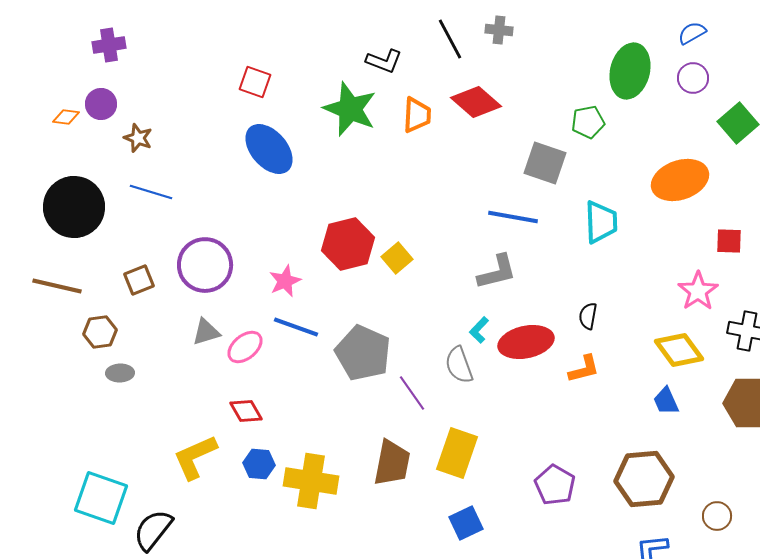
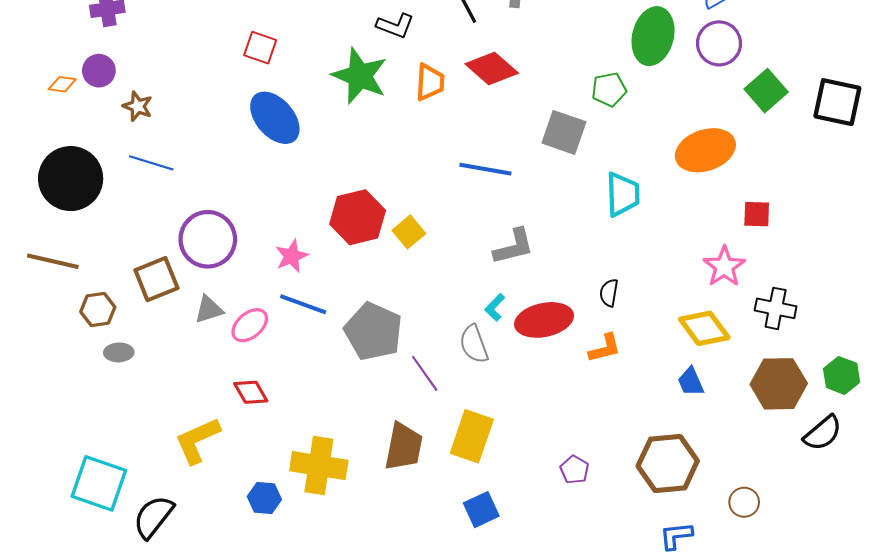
purple circle: (693, 78) -> (719, 43), size x1.4
blue line: (513, 217) -> (485, 169), moved
brown square: (139, 280) -> (156, 279), moved, size x1.4
blue hexagon: (259, 464) -> (264, 498), moved
purple pentagon: (555, 485) -> (574, 470), size x0.7

